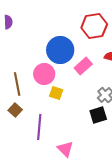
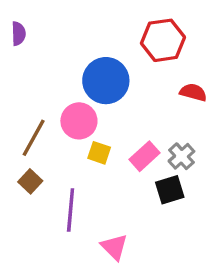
pink rectangle: (83, 66) -> (145, 156), moved
brown line: (17, 84) -> (34, 138), turned 40

